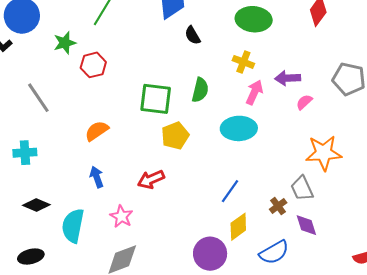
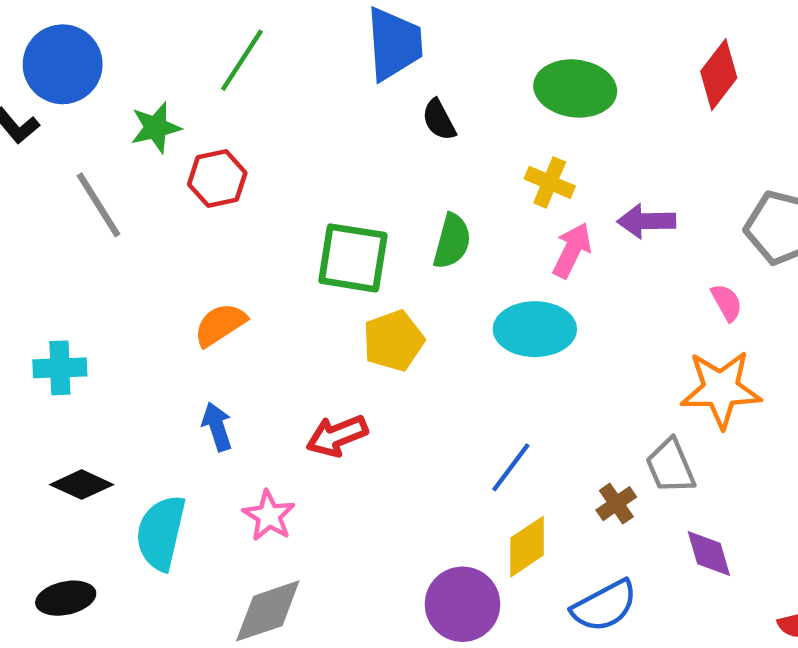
gray line: (38, 98) -> (99, 205), moved
pink semicircle: (304, 102) -> (727, 303), moved, turned 102
purple diamond: (306, 225) -> (709, 553), moved

